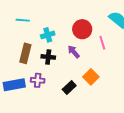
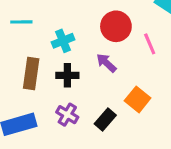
purple cross: (38, 80) -> (67, 115), moved, turned 32

